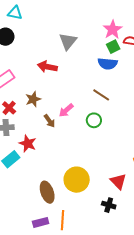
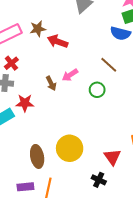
red arrow: (47, 67) -> (58, 41), moved
brown star: (33, 99) -> (38, 29), moved
red star: (28, 143) -> (25, 103), turned -30

